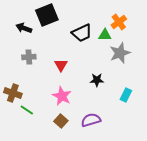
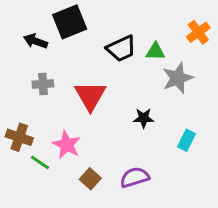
orange cross: (119, 22) -> (198, 32), moved
red triangle: (61, 65) -> (90, 96), size x1.6
pink star: (62, 96) -> (67, 145), moved

